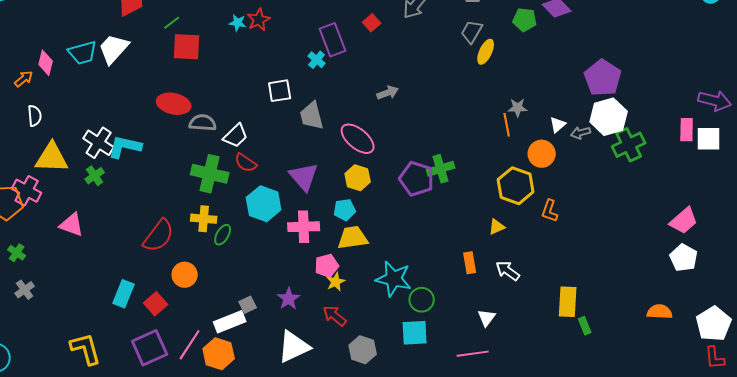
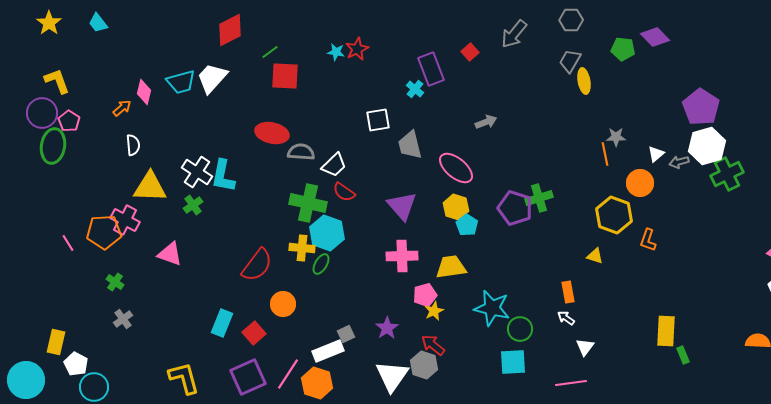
yellow ellipse: (486, 52) -> (584, 81), turned -35
cyan L-shape: (125, 147) -> (223, 176), turned -92
cyan hexagon: (264, 204) -> (327, 233), moved
cyan pentagon: (345, 210) -> (467, 225), moved, turned -30
yellow triangle: (497, 227) -> (595, 256), turned 42
white arrow: (508, 271) -> (566, 318), moved, size x0.7
white triangle: (294, 347) -> (392, 376), turned -30
gray hexagon: (363, 350) -> (424, 365), moved

